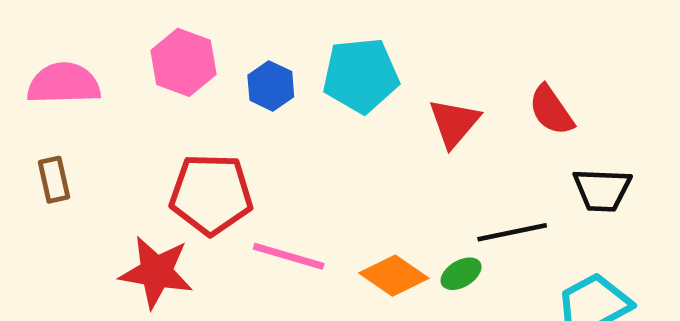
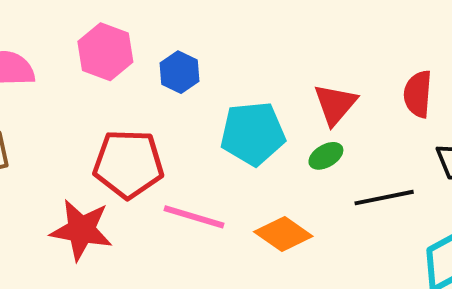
cyan pentagon: (361, 75) -> (253, 134), moved
red semicircle: (551, 110) -> (418, 94), turned 39
green ellipse: (461, 274) -> (326, 156), moved

